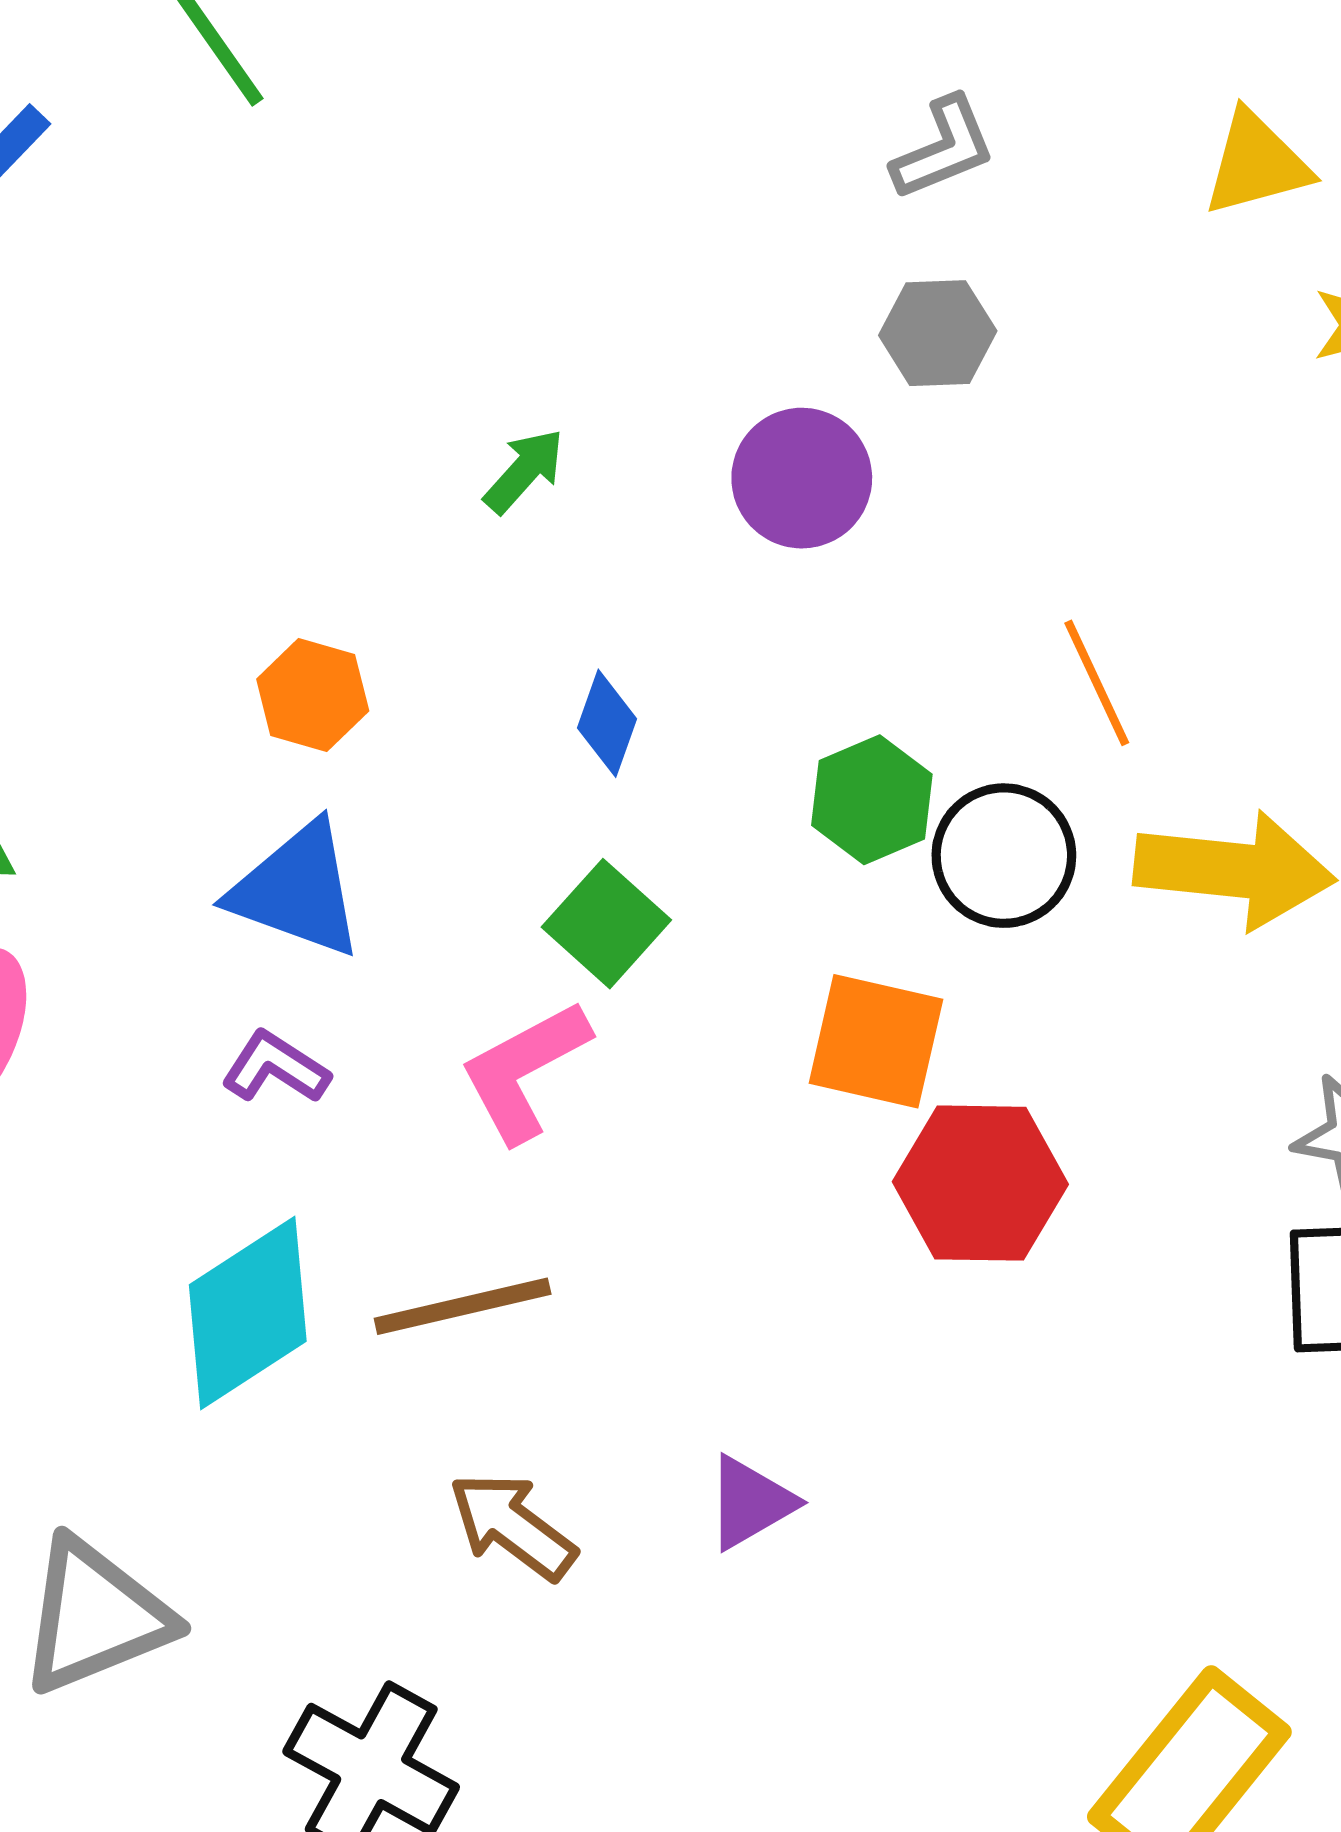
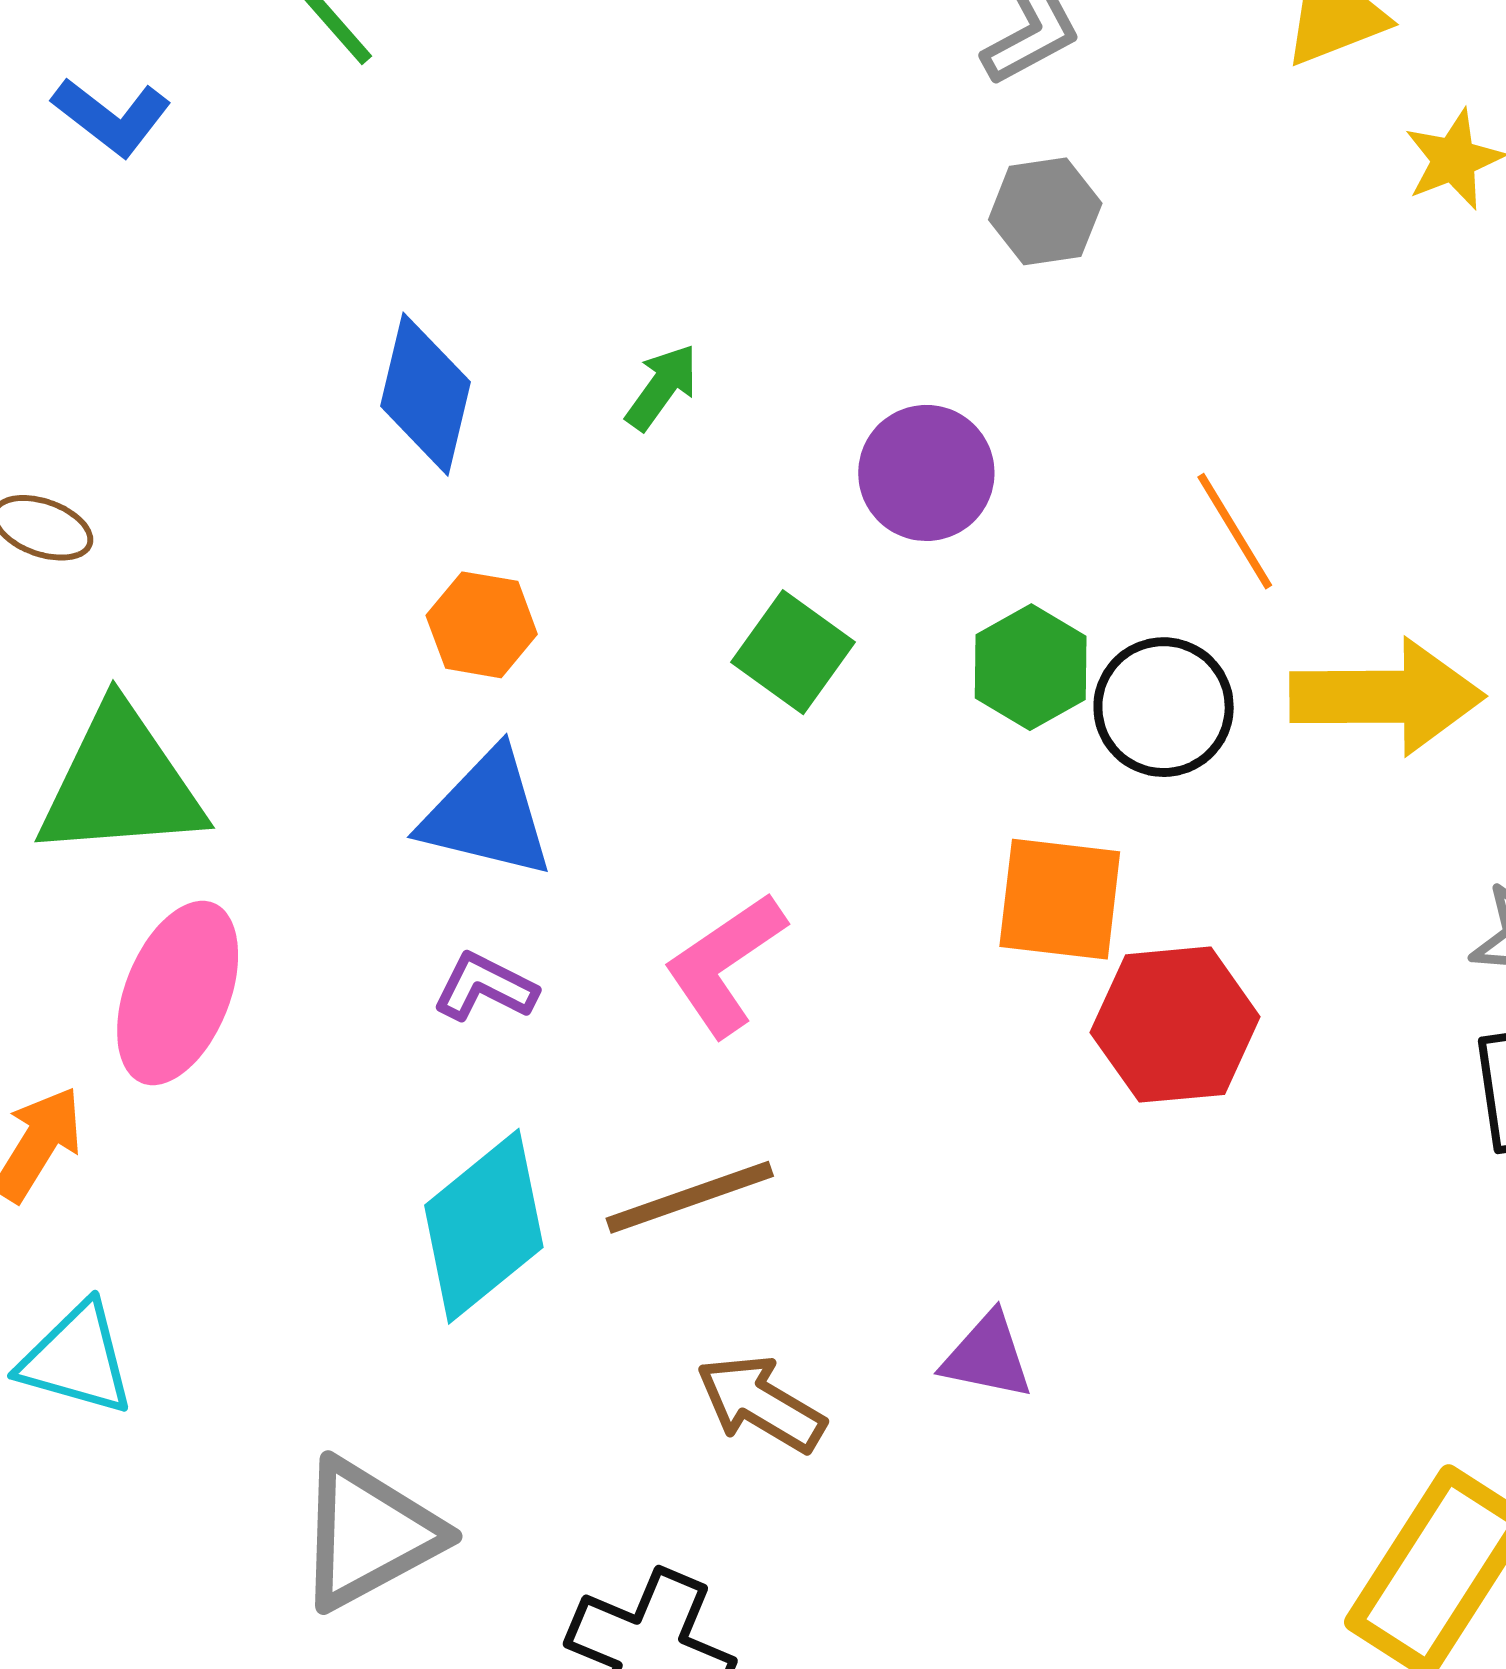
purple circle: (802, 478) -> (926, 473), moved
blue diamond: (607, 723) -> (425, 394), moved, size x1.6
green square: (606, 924) -> (793, 652), moved
purple triangle: (750, 1503) -> (987, 1356), turned 48

